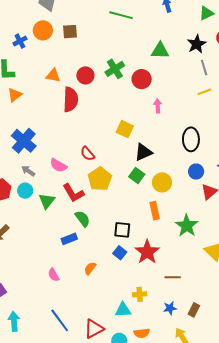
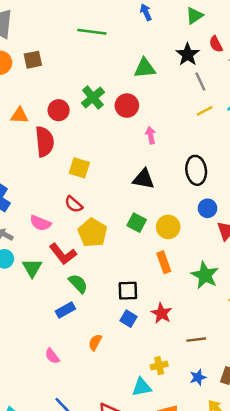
yellow square: (125, 129) -> (79, 168), moved
black triangle: (143, 152) -> (144, 179), moved, turned 42
red star: (147, 252) -> (161, 313), size x0.7

